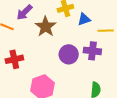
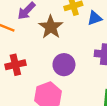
purple circle: (69, 54) -> (64, 65), moved

